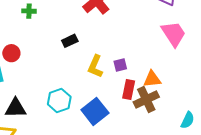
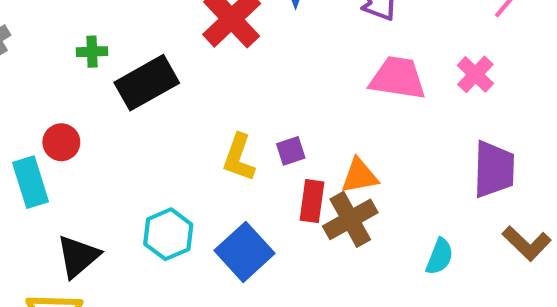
pink trapezoid: (174, 34) -> (398, 78), turned -44
black rectangle: (70, 41) -> (147, 83), moved, size x1.8
black triangle: (16, 108) -> (78, 256), turned -35

